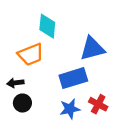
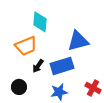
black arrow: (15, 83) -> (38, 66), moved, turned -48
red cross: (98, 104) -> (93, 88), moved

